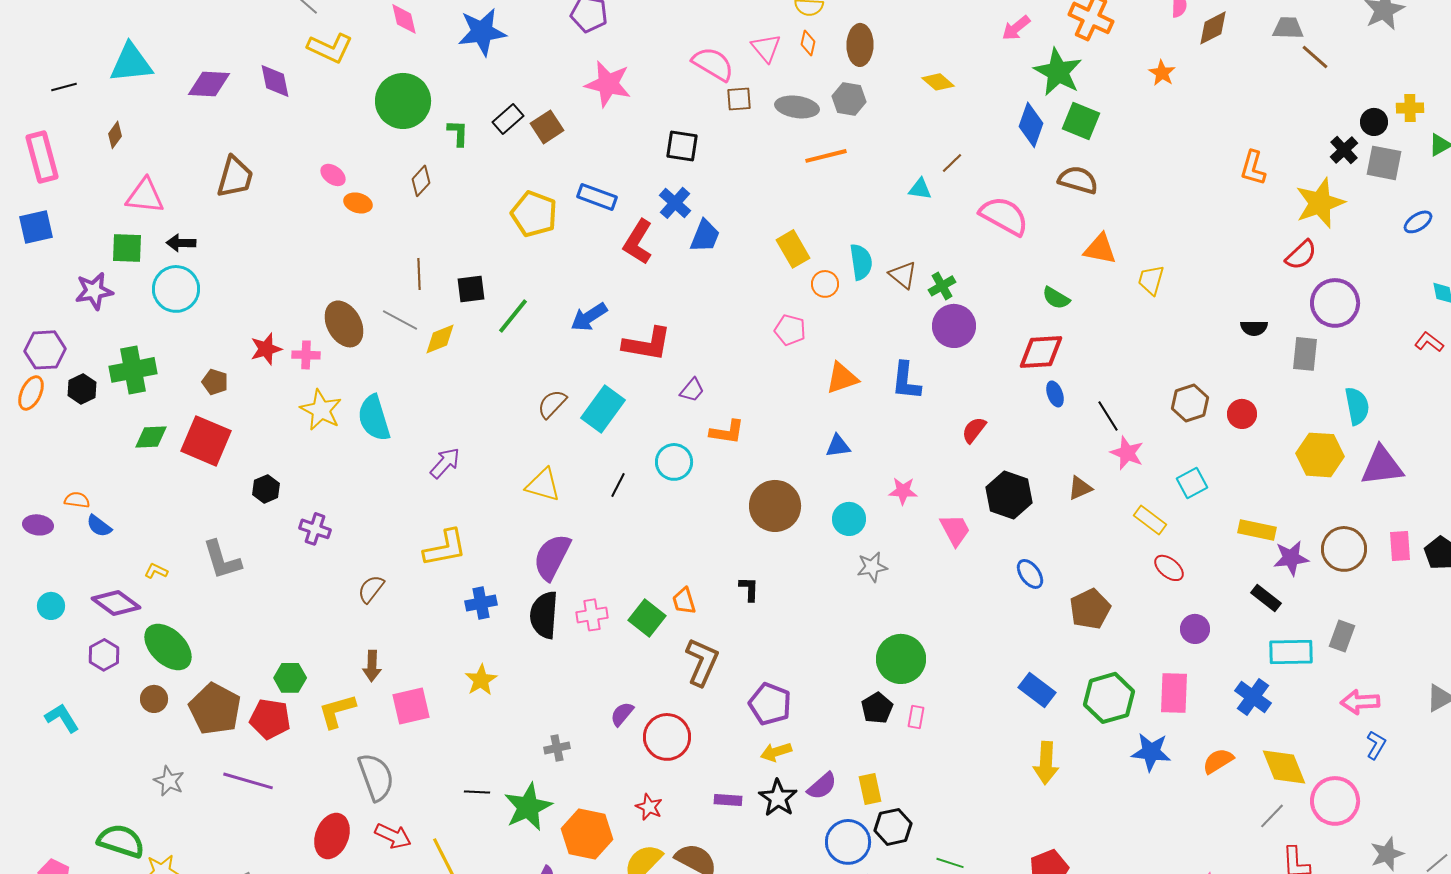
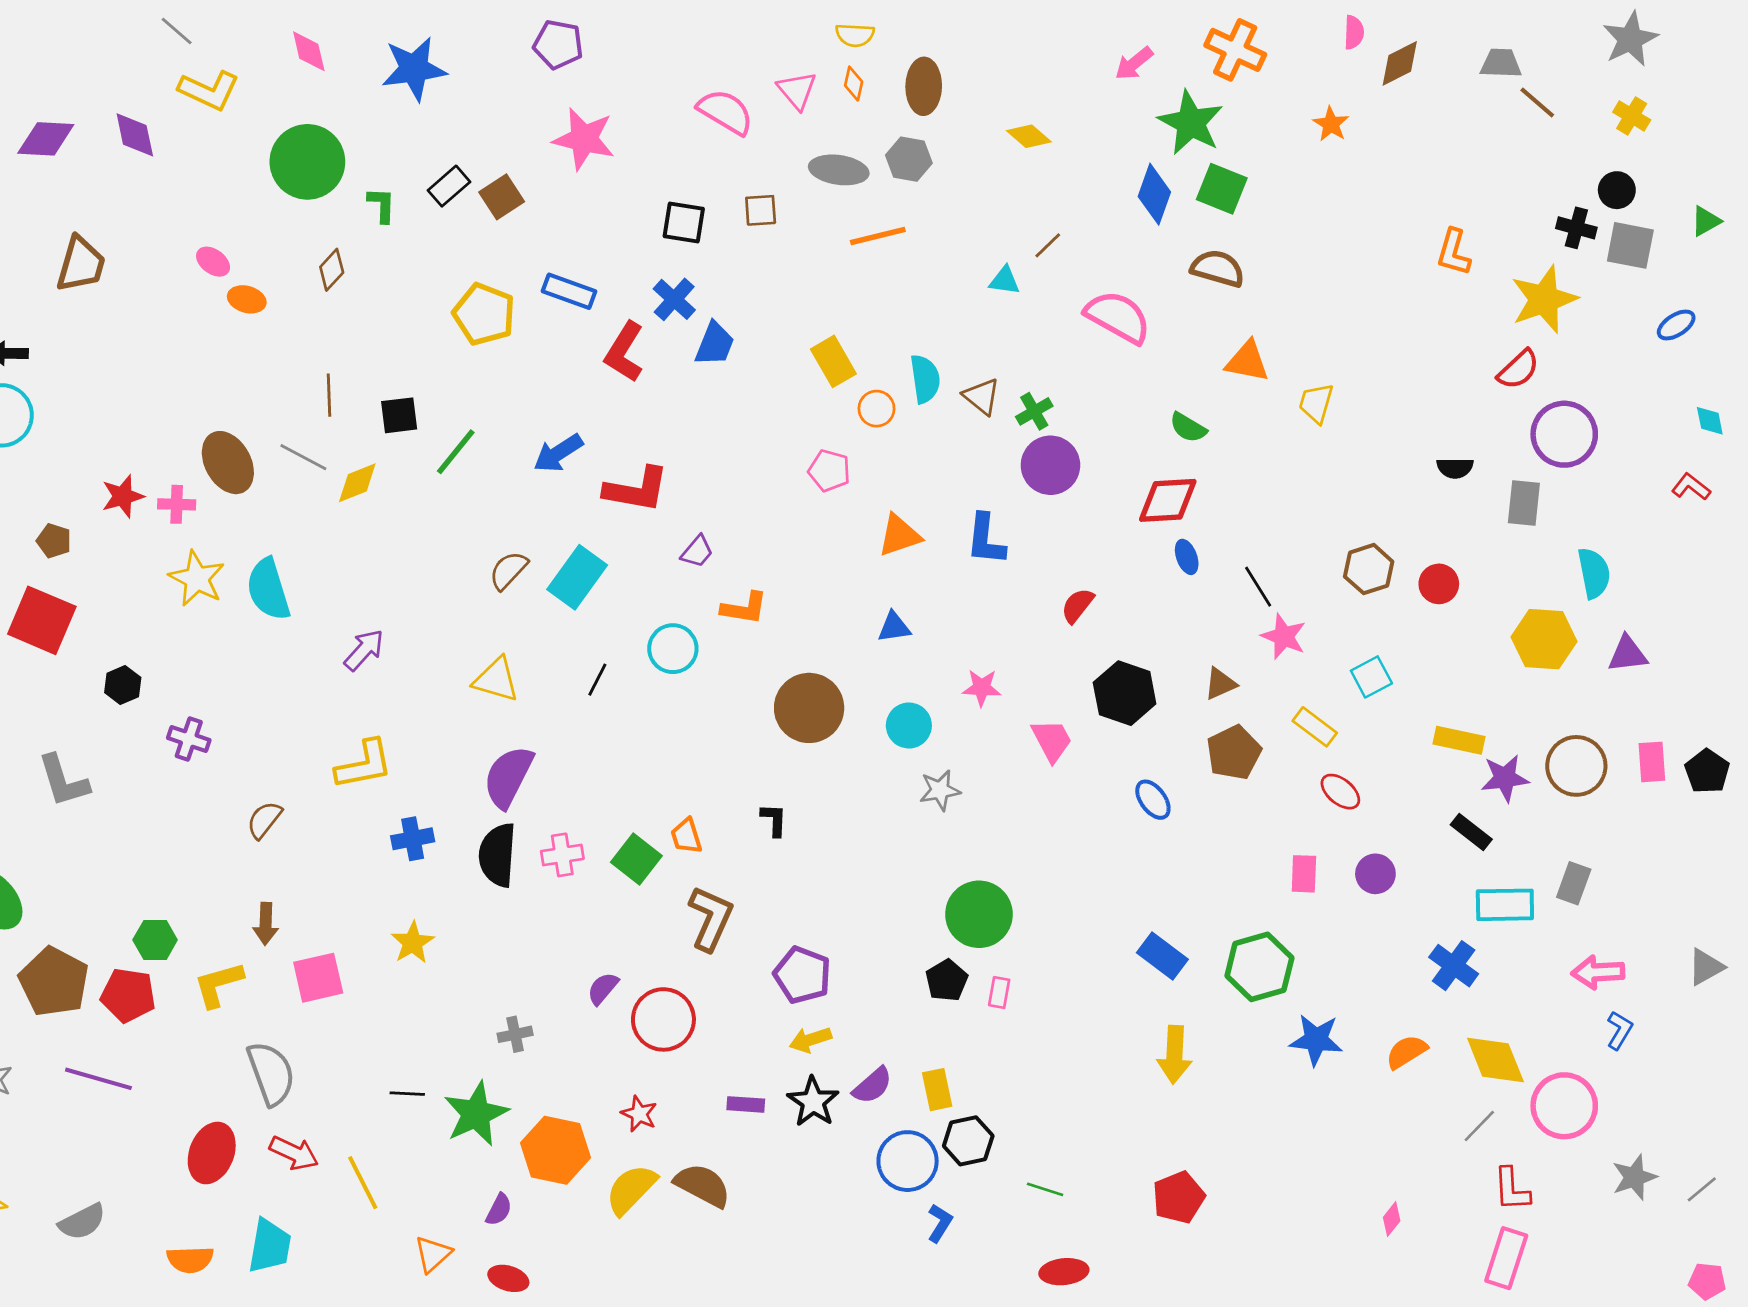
brown square: (739, 99) -> (761, 210), moved
yellow cross: (1410, 108) -> (1632, 116), moved, turned 32
black cross: (1344, 150) -> (1576, 228), turned -32
purple triangle: (1382, 466) -> (1628, 654), size x0.7
brown pentagon: (1090, 609) -> (1234, 752), moved
pink rectangle: (1174, 693) -> (1304, 874), moved, size x0.7

